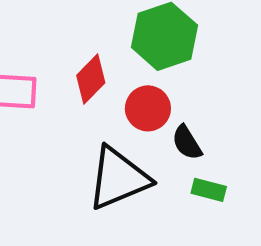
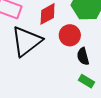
black triangle: (118, 178) -> (27, 41), moved, turned -32

